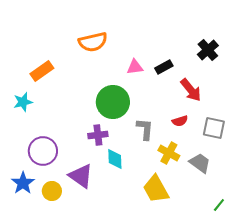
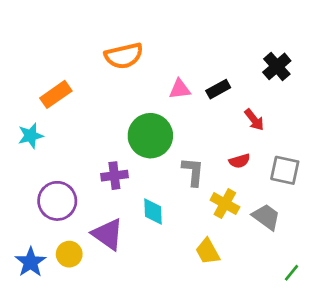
red arrow: (191, 90) -> (254, 120), size x0.7
purple cross: (98, 135) -> (114, 176), moved
blue star: (23, 183) -> (31, 262), moved
yellow trapezoid: (156, 189) -> (208, 251), size x0.7

